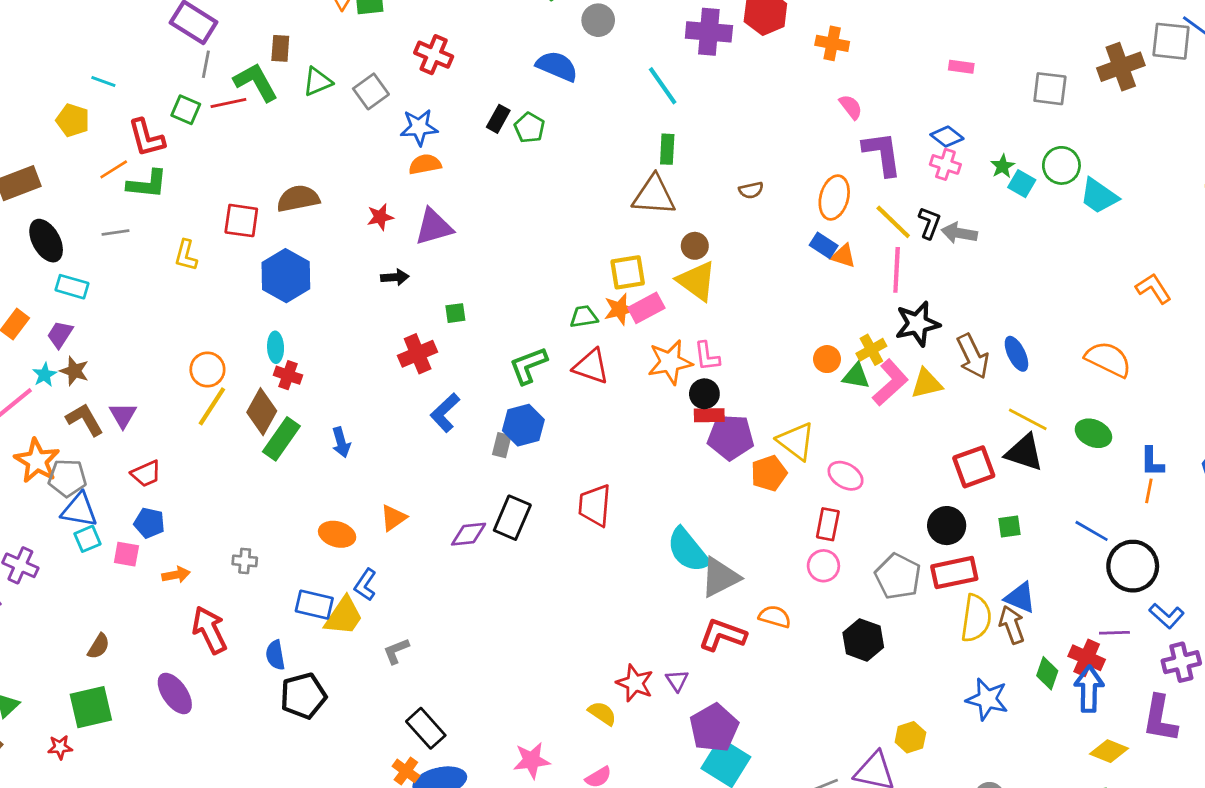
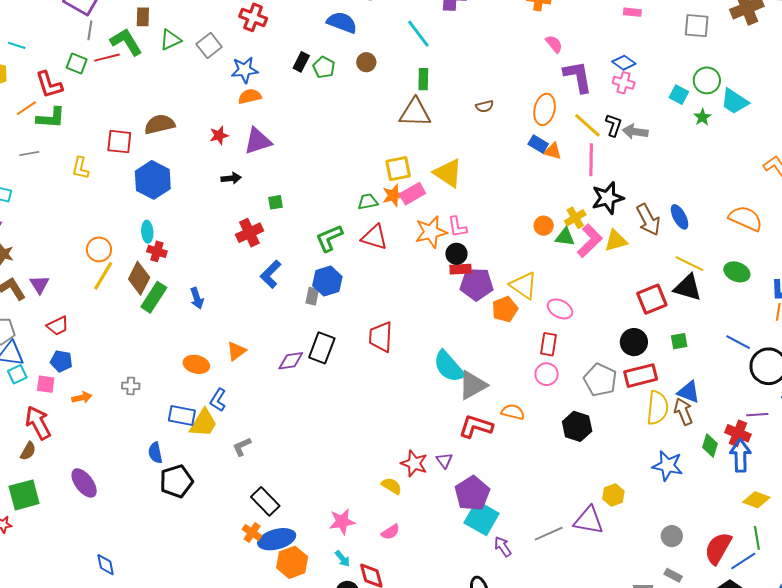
green star: (1003, 166) -> (702, 117), moved
brown circle: (695, 246) -> (366, 62), moved
red arrow: (209, 630) -> (38, 423), moved

